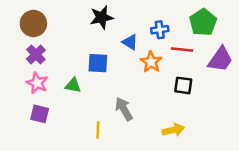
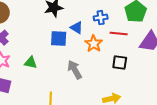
blue square: (98, 63) -> (59, 39), moved
gray arrow: (124, 109) -> (75, 70), moved

